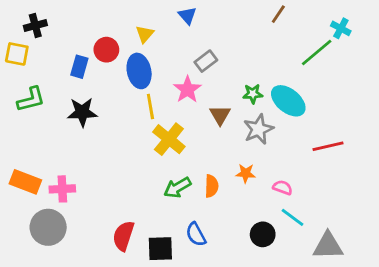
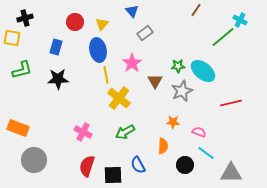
red circle: (106, 50) -> (75, 22), moved
gray rectangle: (206, 61) -> (145, 33), moved
orange semicircle: (212, 186) -> (163, 146), moved
pink cross: (62, 189) -> (83, 132), moved, turned 30

